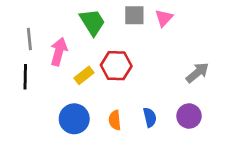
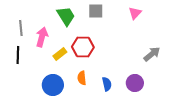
pink triangle: (164, 18) -> (135, 13), moved
gray arrow: (197, 73) -> (152, 54), moved
orange semicircle: (115, 120) -> (82, 78), moved

